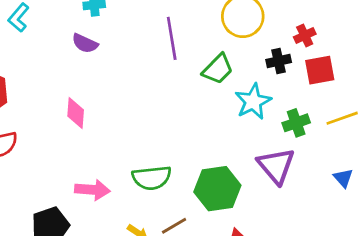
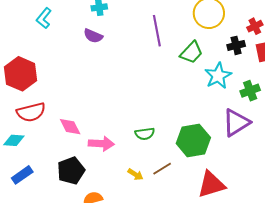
pink diamond: (76, 113) -> (70, 127), moved, turned -30
purple triangle: (276, 166) -> (236, 123), turned 40
green semicircle: (152, 178) -> (145, 134), size x0.7

